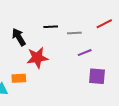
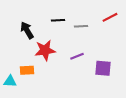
purple line: (85, 53) -> (77, 56), moved

